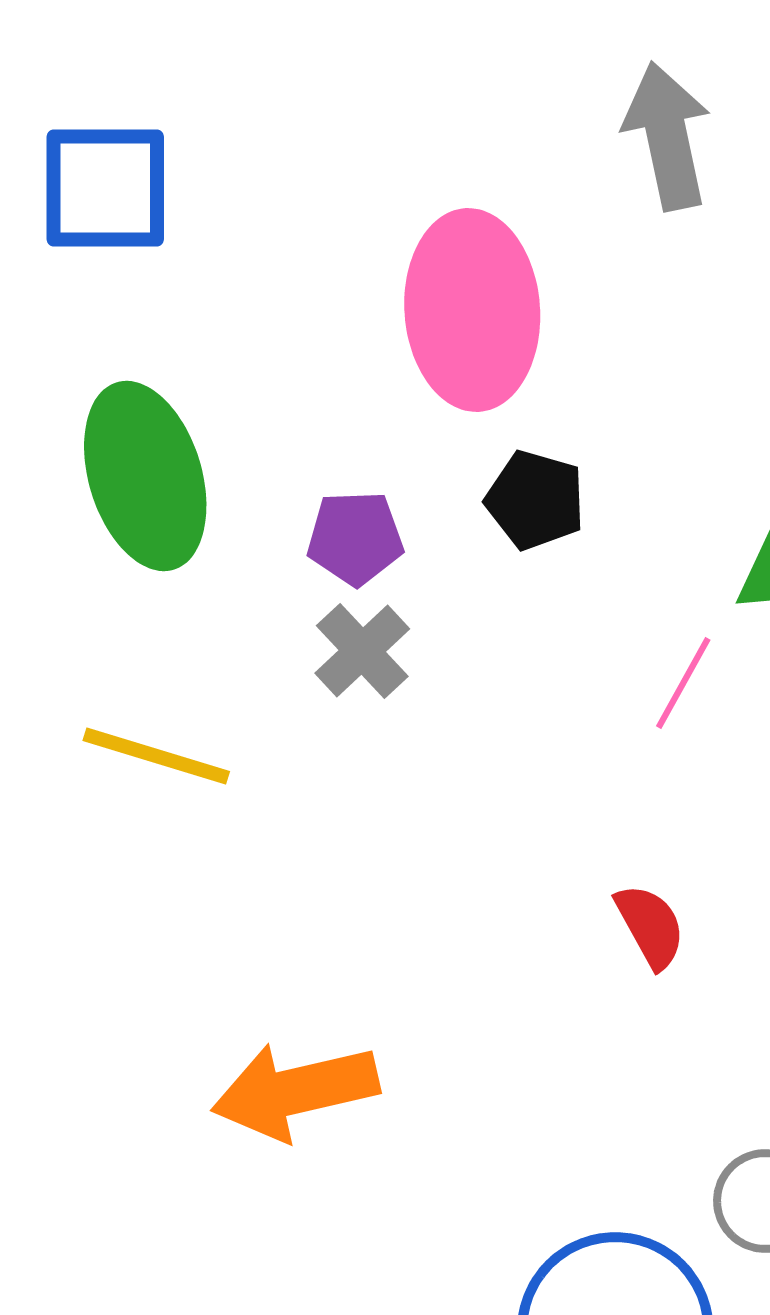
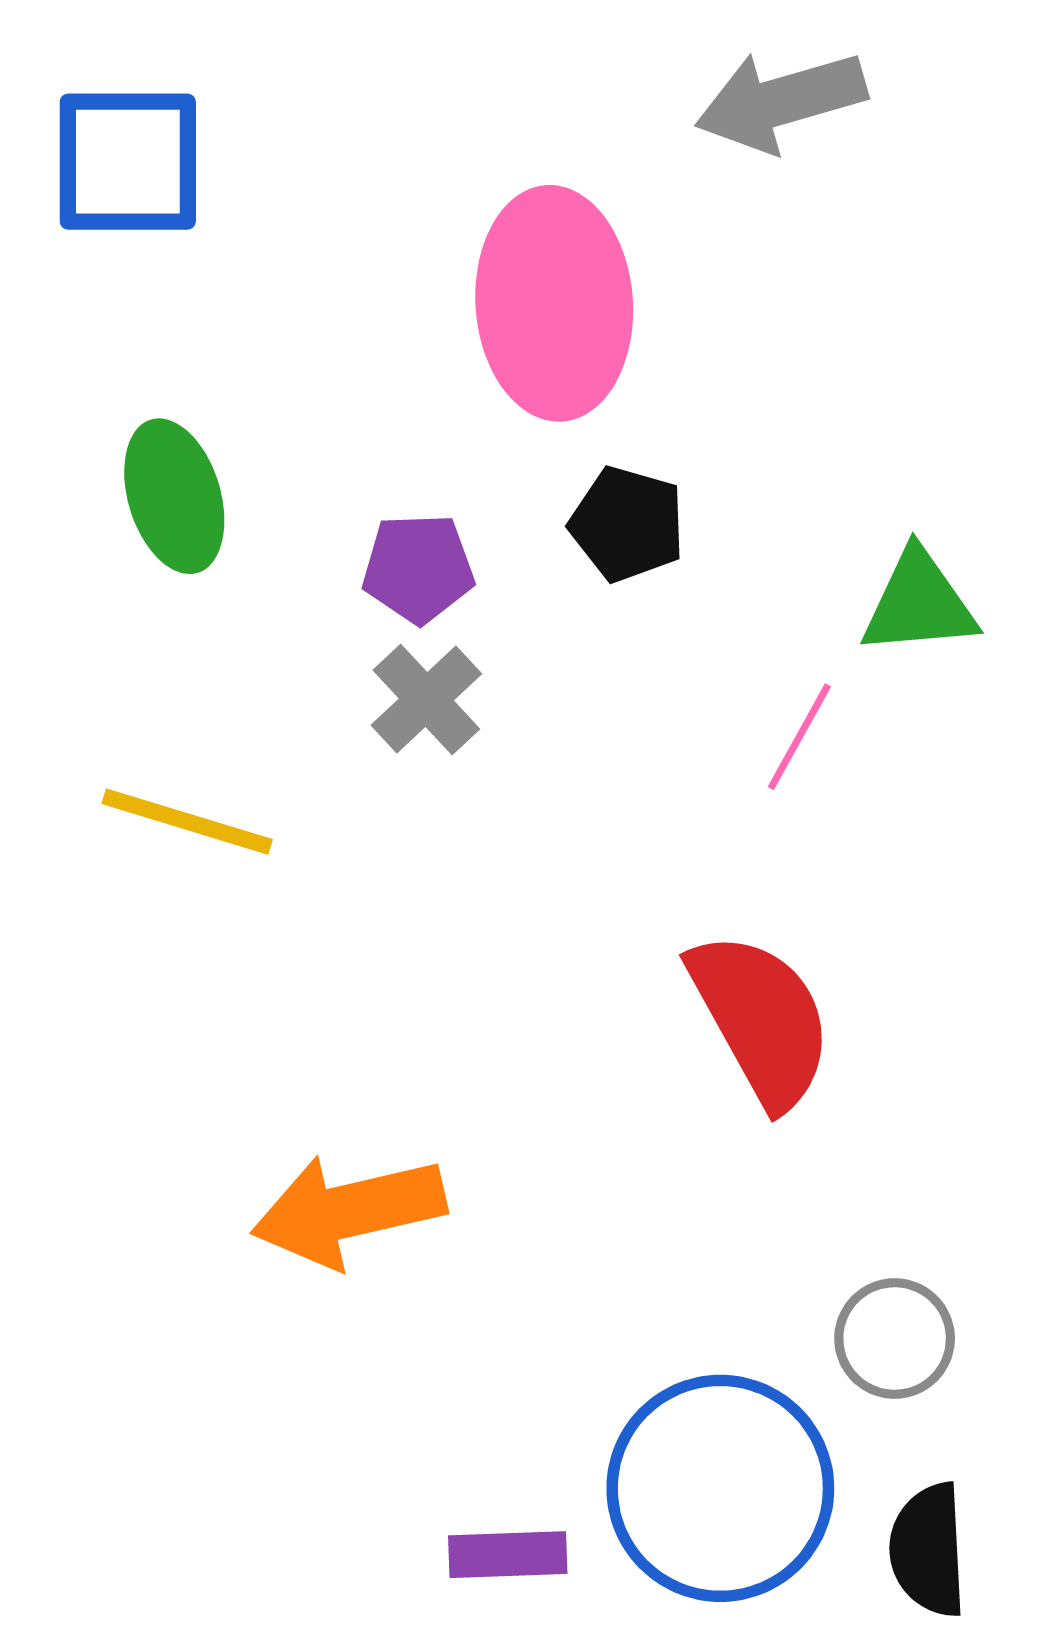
gray arrow: (667, 136) -> (781, 101), turned -94
green ellipse: (145, 476) -> (174, 496), size x0.7
red semicircle: (650, 926) -> (761, 1019), size x1.8

